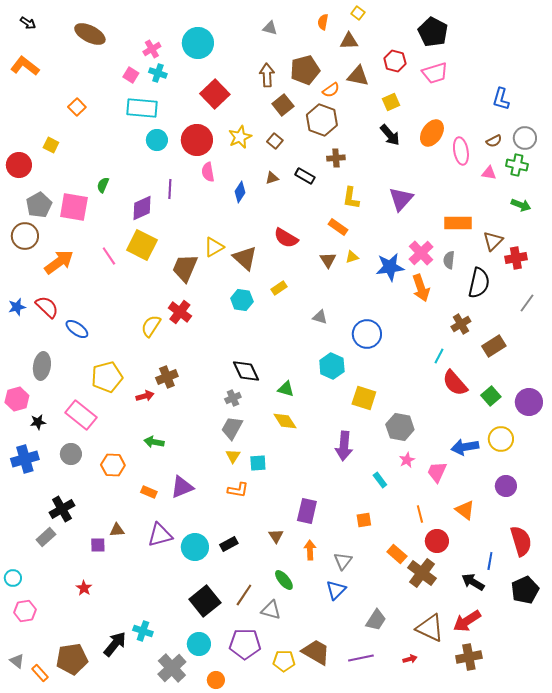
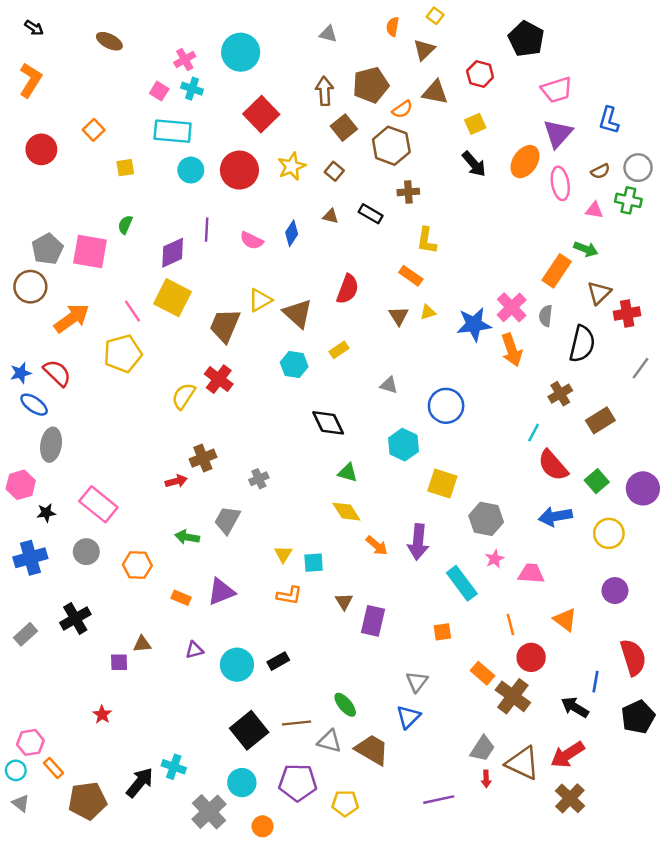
brown ellipse: (90, 34) -> (109, 41), size x0.7
brown triangle: (349, 41) -> (424, 50), turned -42
orange L-shape: (25, 66) -> (30, 80), turned 84
pink trapezoid: (435, 73) -> (557, 90), moved
yellow square: (51, 145) -> (125, 168), moved, turned -35
red circle: (19, 165) -> (41, 149), moved
pink semicircle: (208, 172) -> (252, 241), moved, turned -54
brown triangle: (272, 178) -> (331, 216), turned 32
purple triangle: (401, 199) -> (558, 134), moved
green arrow: (521, 205) -> (586, 249), moved
orange rectangle: (458, 223) -> (557, 271), turned -56
red semicircle: (286, 238) -> (348, 289), turned -100
blue ellipse: (77, 329) -> (34, 405), moved
black diamond: (246, 371) -> (328, 423), moved
yellow pentagon: (107, 377) -> (123, 354), moved
gray cross: (233, 398) -> (259, 479), moved
gray trapezoid: (232, 428) -> (227, 520), moved
blue arrow: (465, 447) -> (555, 516), moved
pink trapezoid: (437, 472) -> (531, 574), turned 70
cyan rectangle: (380, 480) -> (462, 583), size x1.8
purple triangle: (160, 535) -> (194, 650), size x0.6
brown triangle: (276, 536) -> (344, 601), moved
gray rectangle: (46, 537) -> (26, 634), moved
orange arrow: (310, 550) -> (377, 546), moved, turned 132
cyan circle: (13, 578) -> (16, 770), moved
brown line: (244, 595) -> (297, 723), turned 50
gray trapezoid: (376, 620) -> (482, 749), moved
brown trapezoid: (316, 652) -> (372, 750), moved
brown cross: (469, 657) -> (570, 798), turned -35
red arrow: (410, 659) -> (486, 779), moved, turned 104
orange rectangle: (40, 673) -> (53, 768), moved

